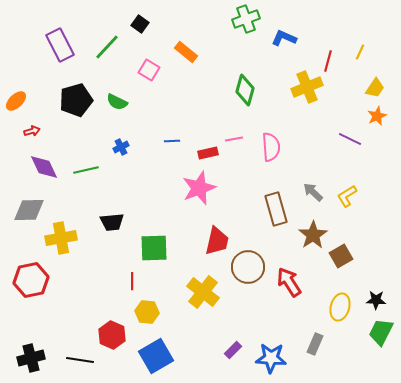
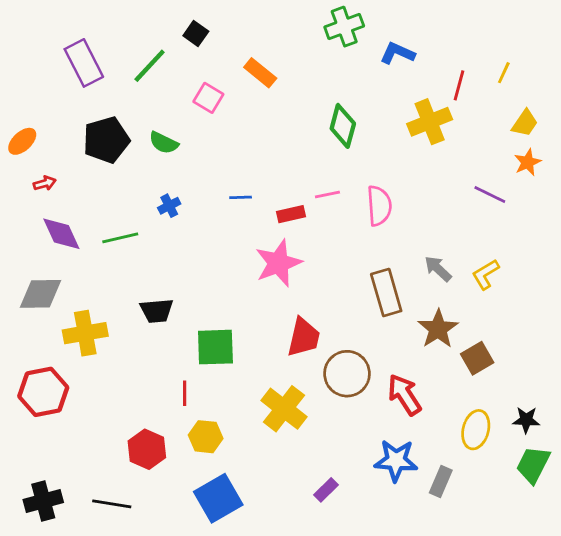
red hexagon: (112, 335) -> (147, 449), moved
blue star: (271, 358) -> (396, 460), moved

